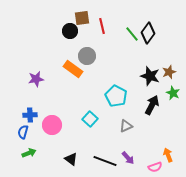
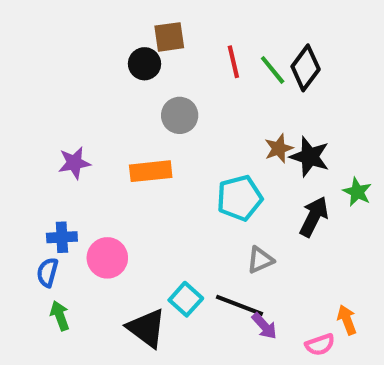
red line: (102, 26) -> (233, 62), moved
orange rectangle: (73, 69) -> (151, 171), moved, turned -42
brown star: (169, 72) -> (279, 148), moved
cyan pentagon: (116, 96) -> (239, 198), turned 30
cyan square: (90, 119) -> (186, 299), moved
green arrow: (29, 153) -> (60, 316), turned -88
black triangle: (71, 159) -> (147, 328), size x1.5
black line: (105, 161) -> (239, 305), moved

